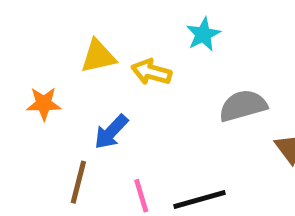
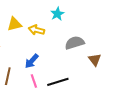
blue arrow: (111, 132) -> (32, 61), moved

